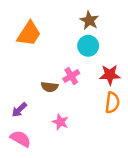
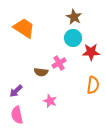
orange trapezoid: (29, 34) -> (24, 28), turned -90
red star: (110, 75) -> (91, 52), moved
pink semicircle: (21, 139) -> (17, 115), turned -132

